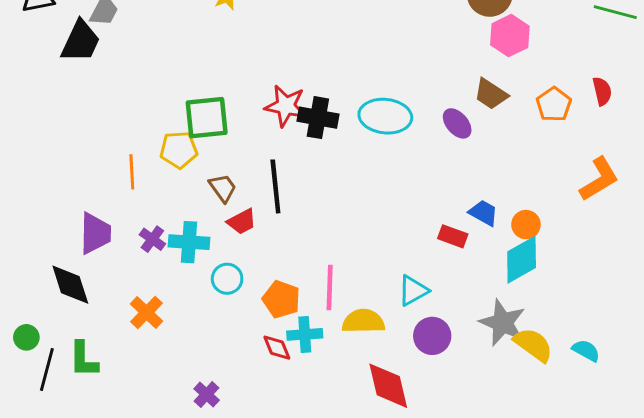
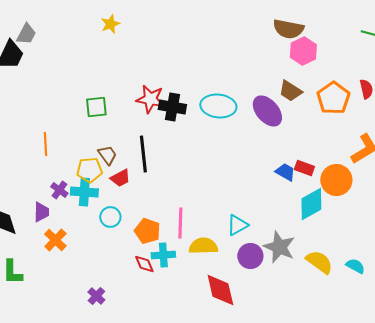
orange pentagon: (554, 104) -> (333, 98), size x1.4
green square: (207, 118) -> (96, 107), size x0.7
purple ellipse: (457, 123) -> (267, 111), size x1.5
yellow pentagon: (179, 150) -> (89, 170), moved
orange circle: (526, 225) -> (336, 180), moved, size x1.6
purple trapezoid: (95, 233) -> (41, 212), moved, size x0.7
red rectangle: (453, 236) -> (304, 168), moved
gray star: (503, 323) -> (279, 247), moved

